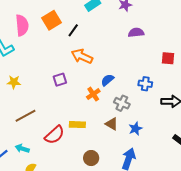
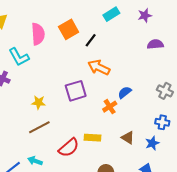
purple square: (60, 80) -> (76, 91), size x1.5
yellow star: (14, 82) -> (39, 102), moved
blue cross: (145, 84) -> (162, 122), moved
gray cross: (122, 103) -> (165, 91), moved

